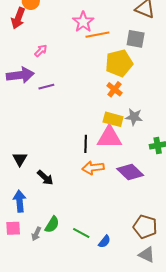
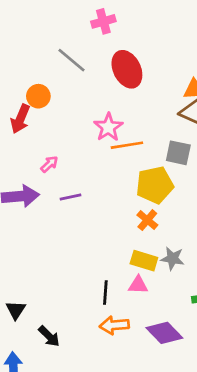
purple line: (46, 87) -> (70, 197), moved
pink triangle: (109, 137) -> (138, 285), size x0.6

